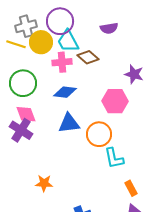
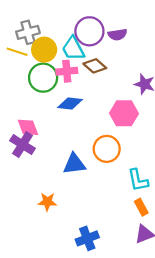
purple circle: (60, 21) -> (89, 31), moved
green circle: (23, 83) -> (43, 78), moved
blue triangle: (69, 123) -> (74, 164), moved
cyan L-shape: (114, 158) -> (138, 180), moved

